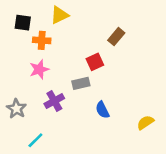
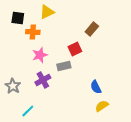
pink star: (39, 69) -> (40, 55), moved
blue semicircle: (102, 110) -> (96, 87), moved
yellow semicircle: (145, 123) -> (102, 106), moved

